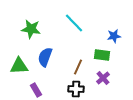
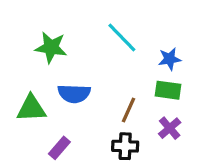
blue star: (114, 36) -> (170, 59), moved
blue semicircle: (45, 57) -> (74, 94), turned -108
purple rectangle: (36, 90) -> (59, 148), turned 72

